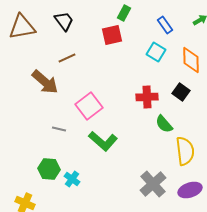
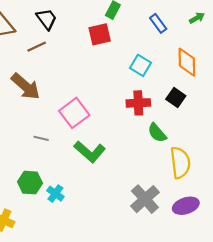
cyan square: (156, 52) -> (140, 65), moved
brown line: (67, 58) -> (37, 47), moved

